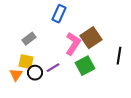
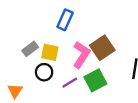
yellow square: (26, 62) -> (50, 52), moved
purple line: (53, 68) -> (70, 83), moved
black circle: (35, 73) -> (44, 72), moved

